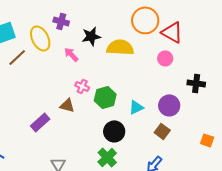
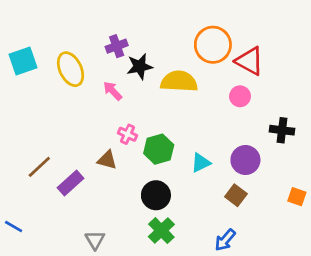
purple cross: (61, 21) -> (117, 46), moved, turned -35
brown line: (17, 57) -> (39, 167), moved
black circle: (114, 131) -> (156, 195), moved
orange square: (207, 140) -> (297, 197), moved

